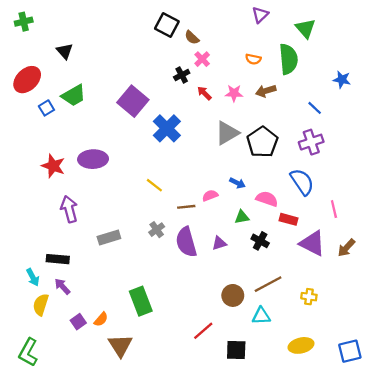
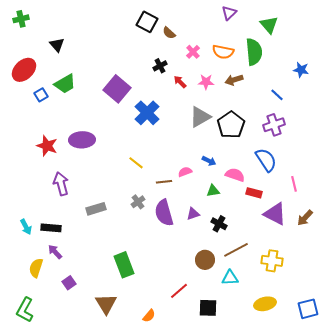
pink cross: (202, 59) -> (193, 52), moved
orange semicircle: (253, 59) -> (223, 52), size x1.5
black cross: (260, 241) -> (219, 224), moved
cyan arrow: (33, 277) -> (26, 227), moved
yellow cross: (309, 297) -> (272, 261), size x1.5
orange semicircle: (101, 319) -> (149, 316), moved

